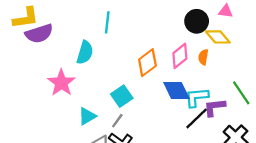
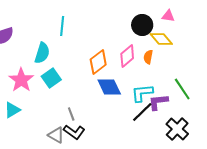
blue diamond: (176, 91) -> (109, 87), moved
cyan square: (122, 96) -> (51, 78), moved
cyan triangle: (87, 116) -> (12, 110), moved
gray line: (117, 121) -> (71, 114), turned -56

